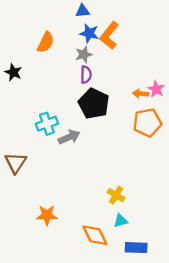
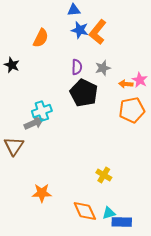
gray star: (84, 55) -> (103, 68), moved
gray arrow: (69, 137) -> (34, 123), moved
cyan triangle: (121, 221) -> (109, 213), moved

